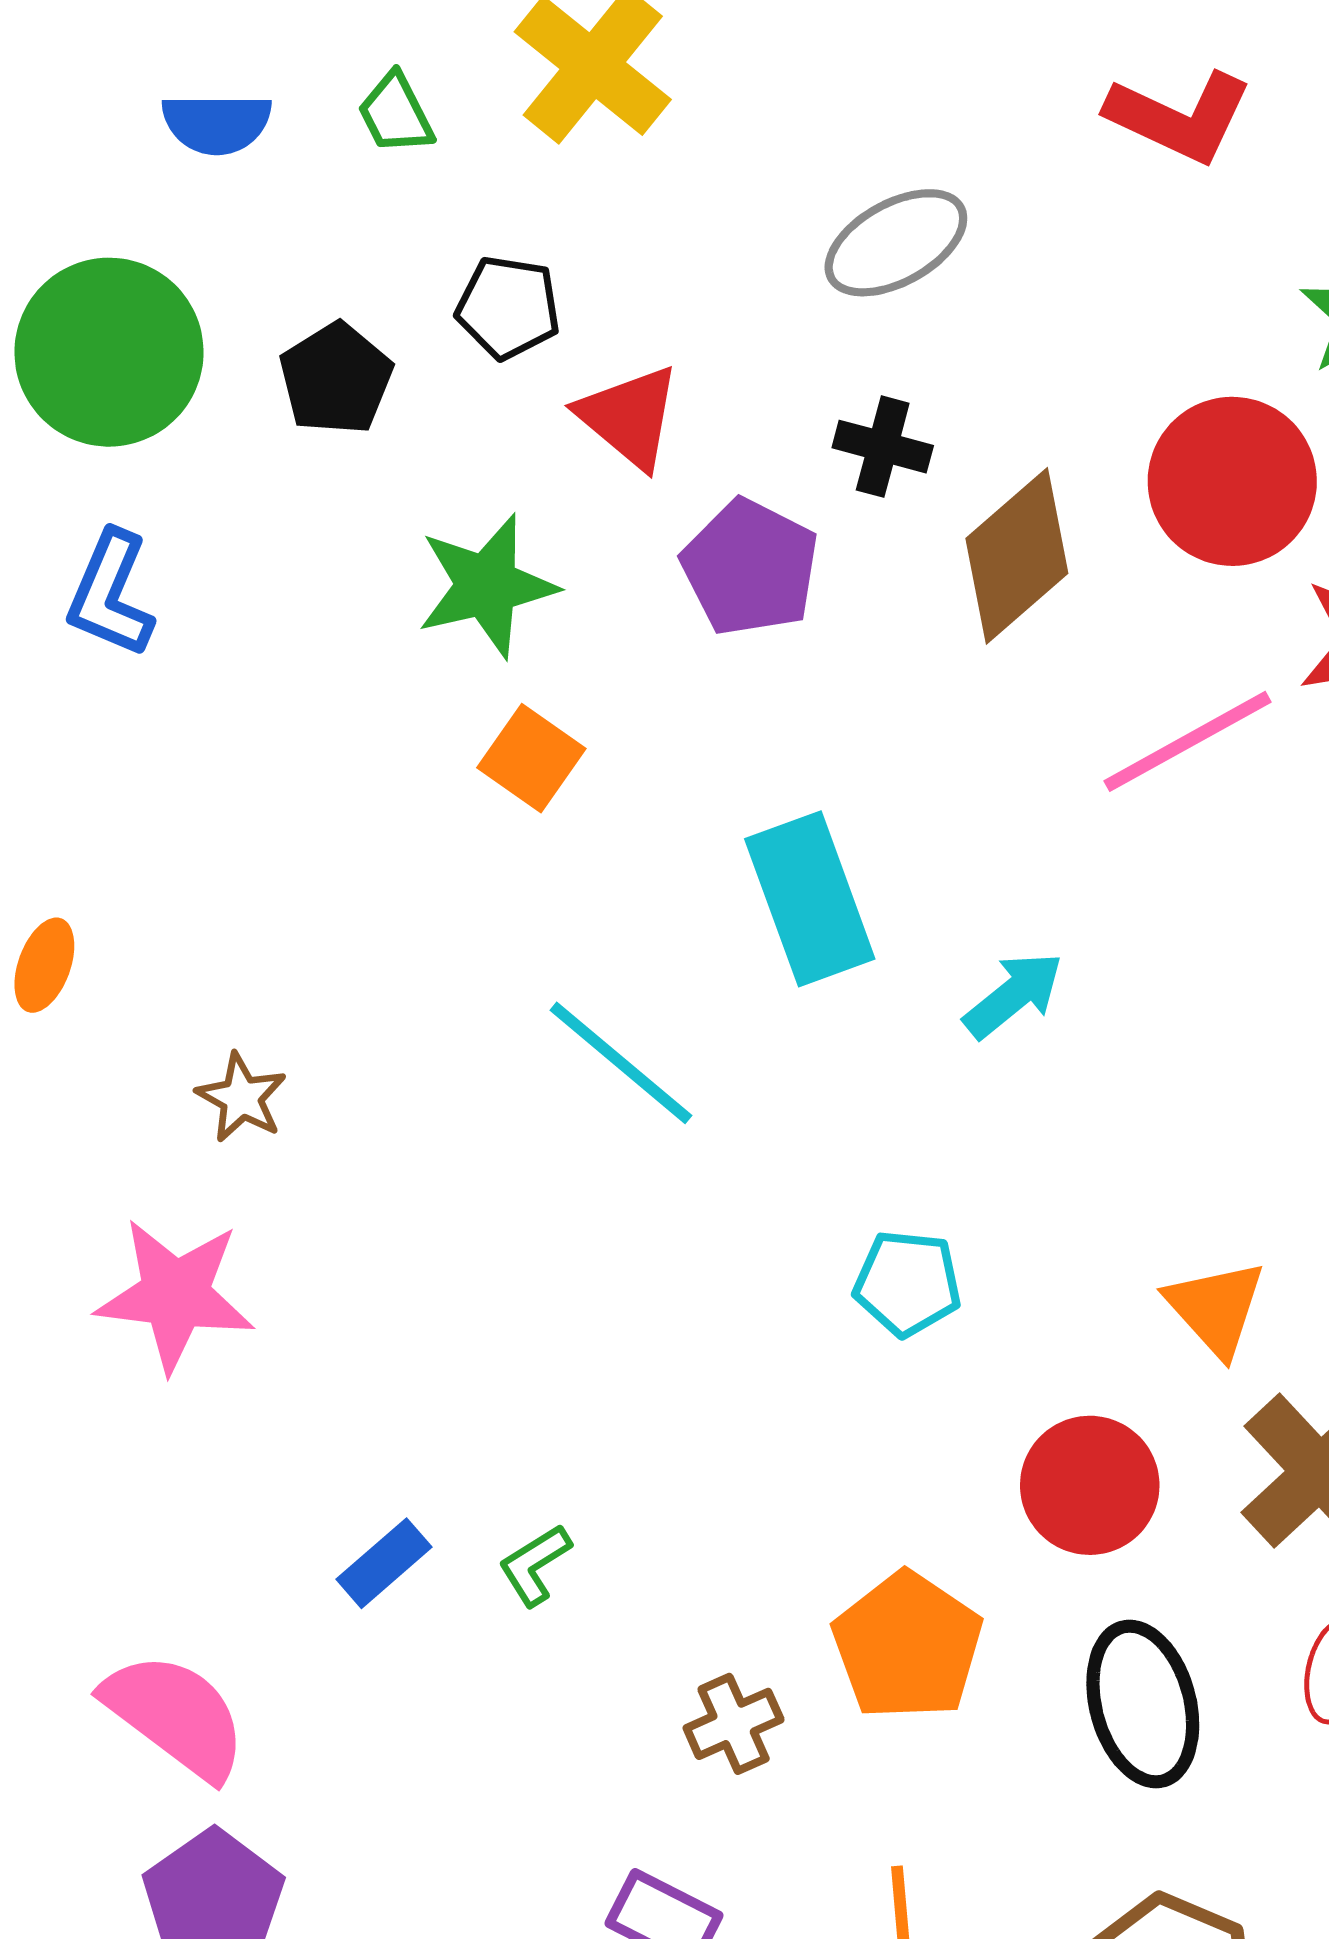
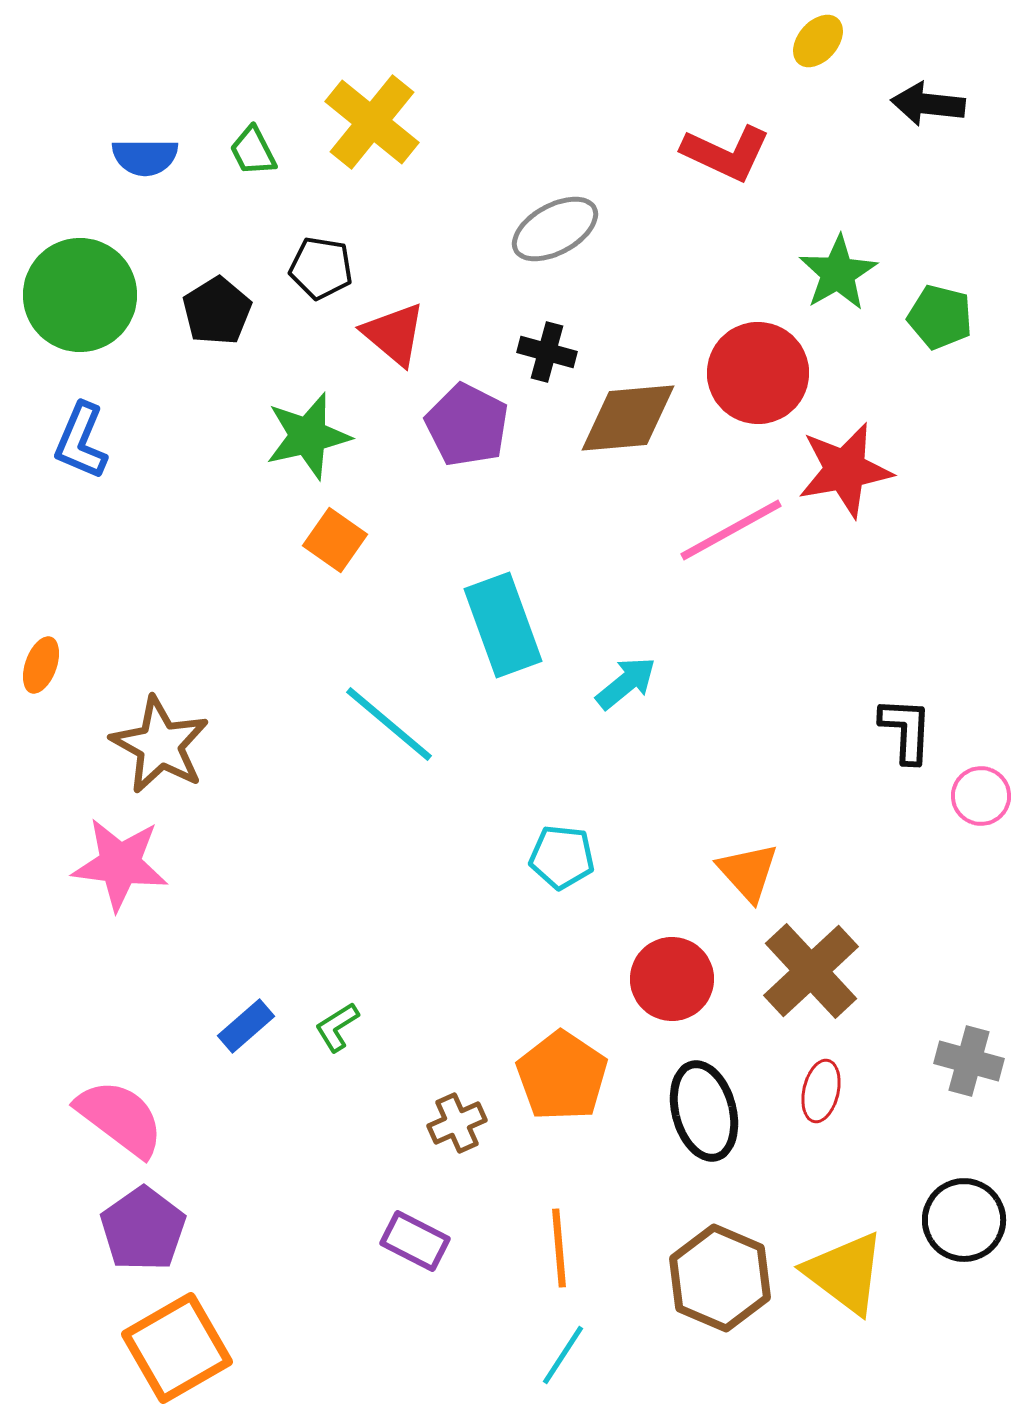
brown diamond: (1017, 556) -> (628, 418), turned 36
brown star: (242, 1098) -> (160, 745), size x1.8

